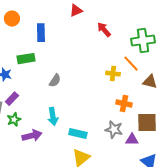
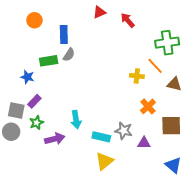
red arrow: (104, 30) -> (128, 20), moved
gray semicircle: (55, 81) -> (69, 55), moved
orange cross: (124, 104) -> (148, 106), turned 35
gray star: (114, 130) -> (124, 131), moved
purple triangle: (132, 140) -> (144, 143), moved

